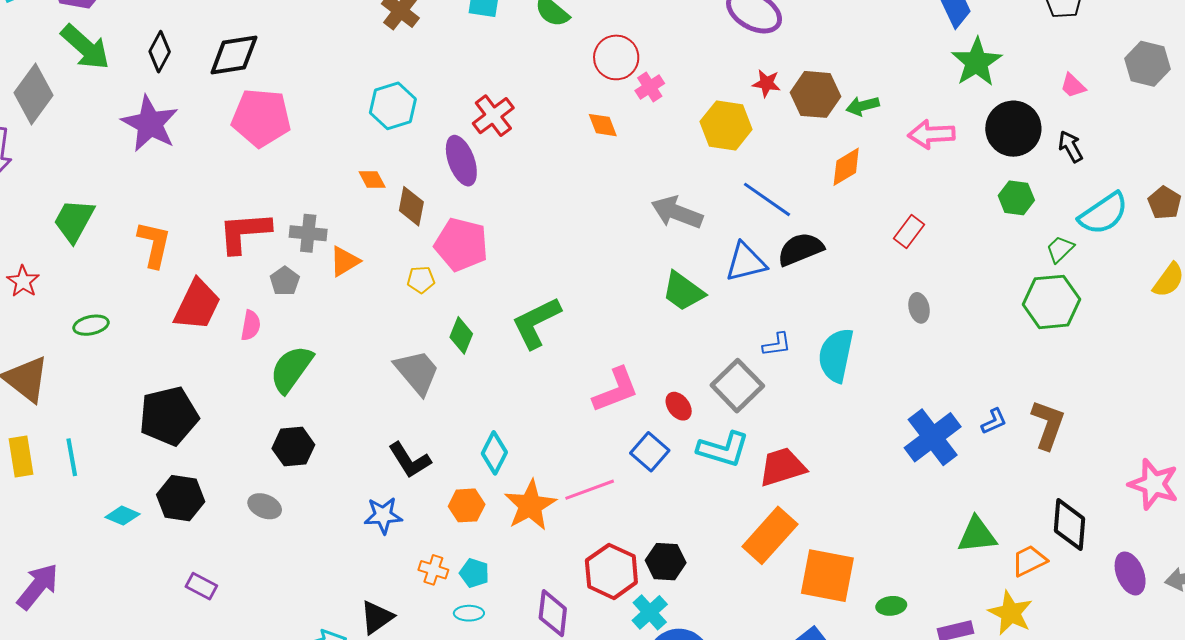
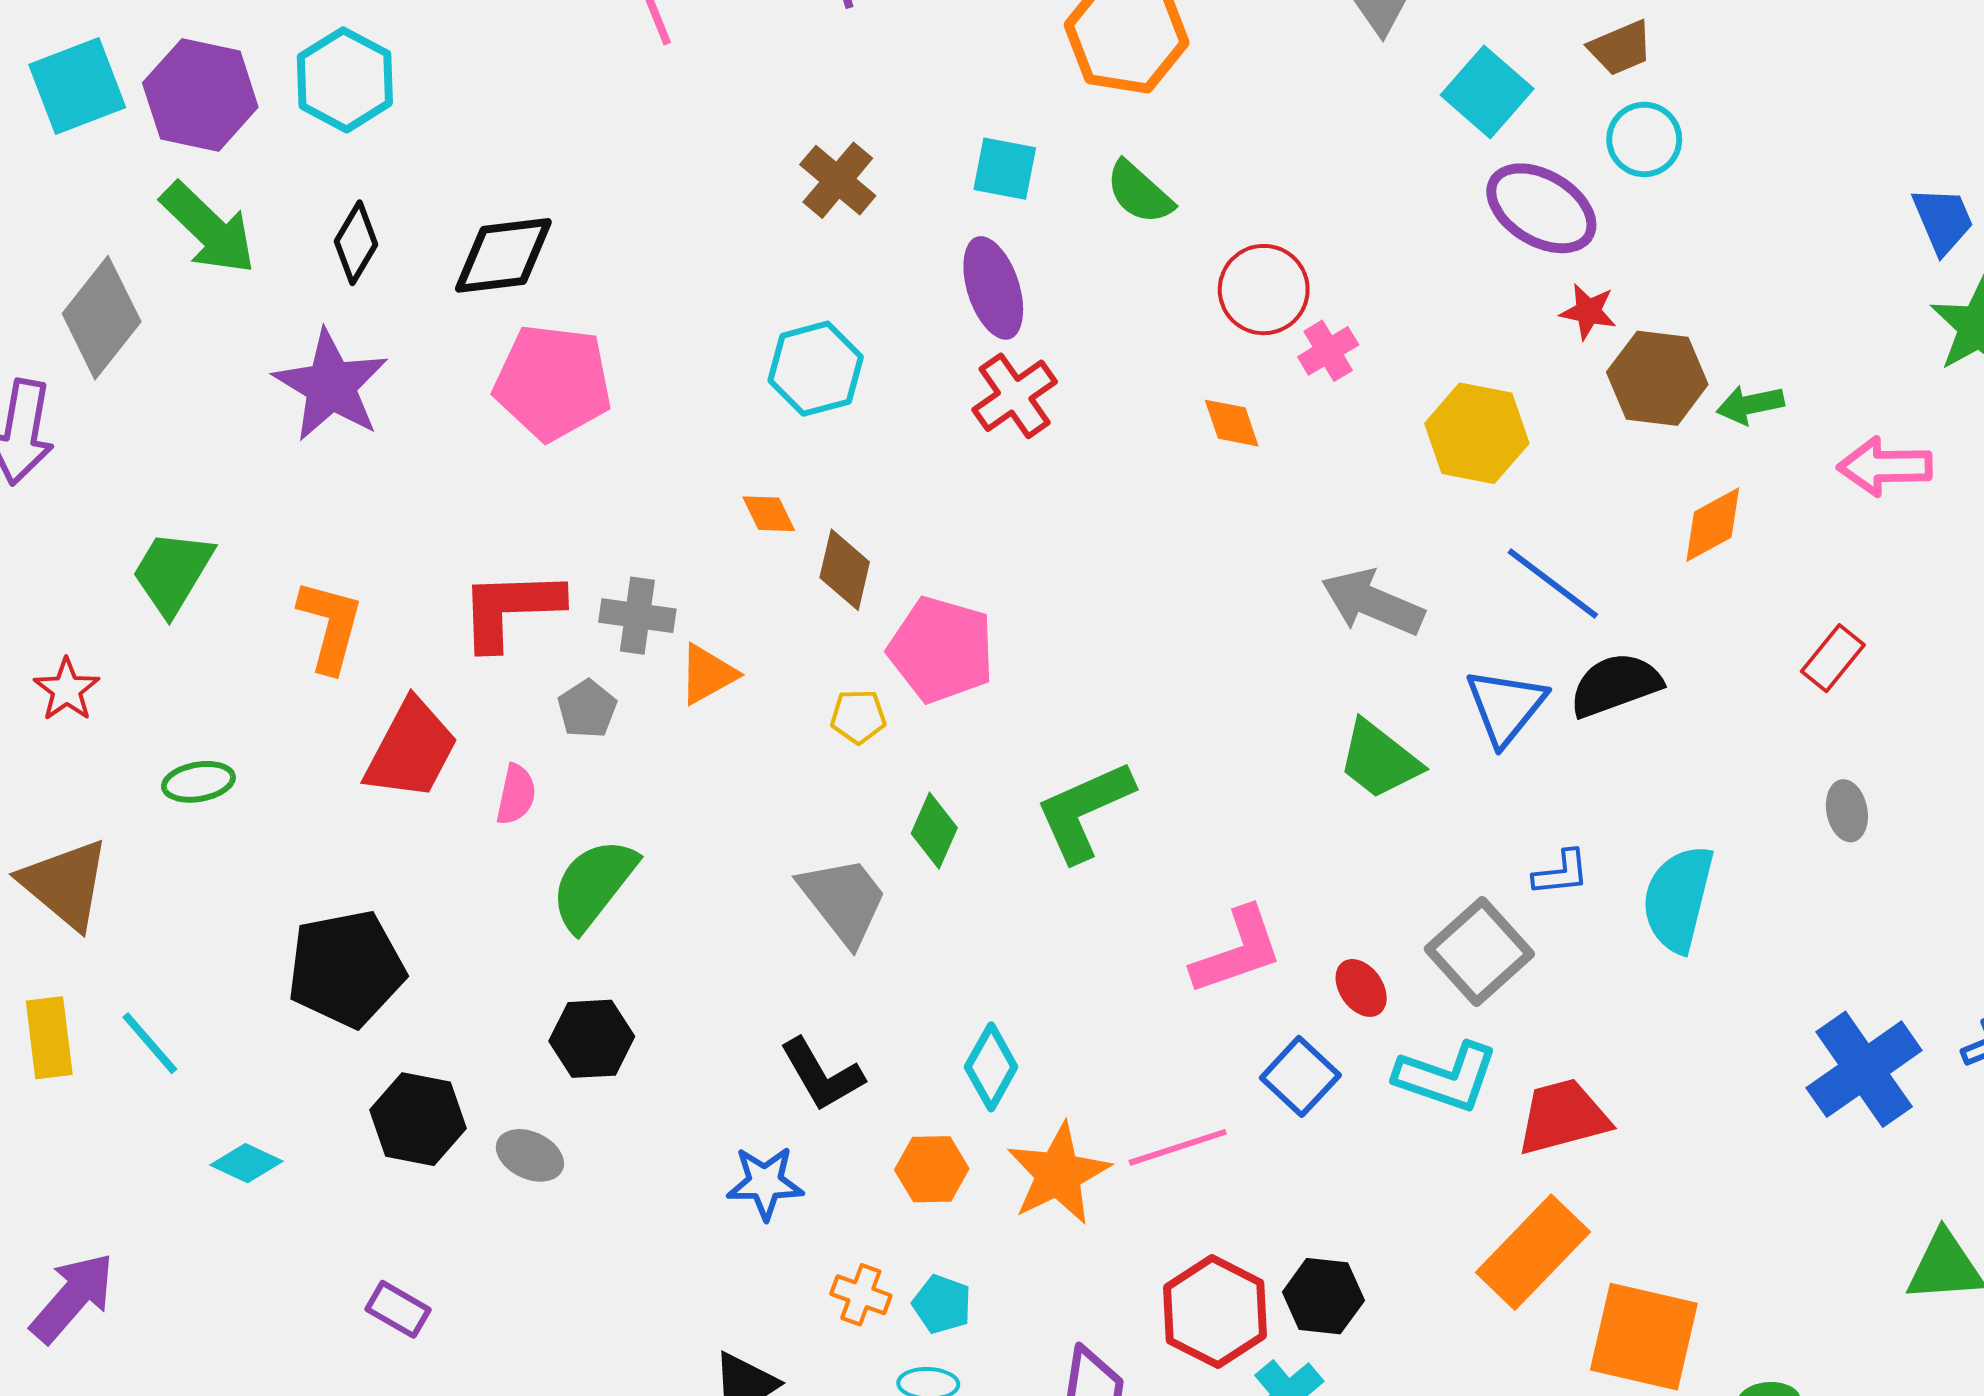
red star: (766, 83) -> (1588, 311), moved
purple ellipse: (461, 161) -> (993, 288), moved
blue triangle: (746, 262) -> (1506, 707), turned -39
cyan line: (72, 457) -> (150, 1043), turned -33
black hexagon: (181, 498) -> (418, 1119), moved

